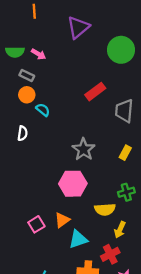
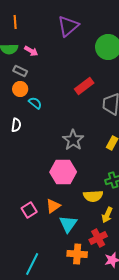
orange line: (34, 11) -> (15, 22), moved
cyan triangle: (78, 239) -> (68, 224), turned -36

